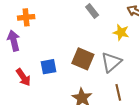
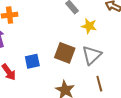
yellow star: (121, 32) -> (89, 26), moved

